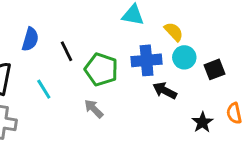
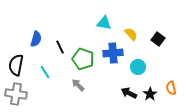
cyan circle: (184, 57) -> (138, 67), moved
black square: (215, 69) -> (158, 39), moved, turned -32
black arrow: (165, 91) -> (129, 93), moved

